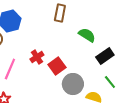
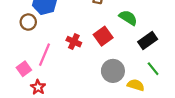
red cross: (37, 57) -> (74, 42), turned -32
red square: (57, 66) -> (103, 36), moved

